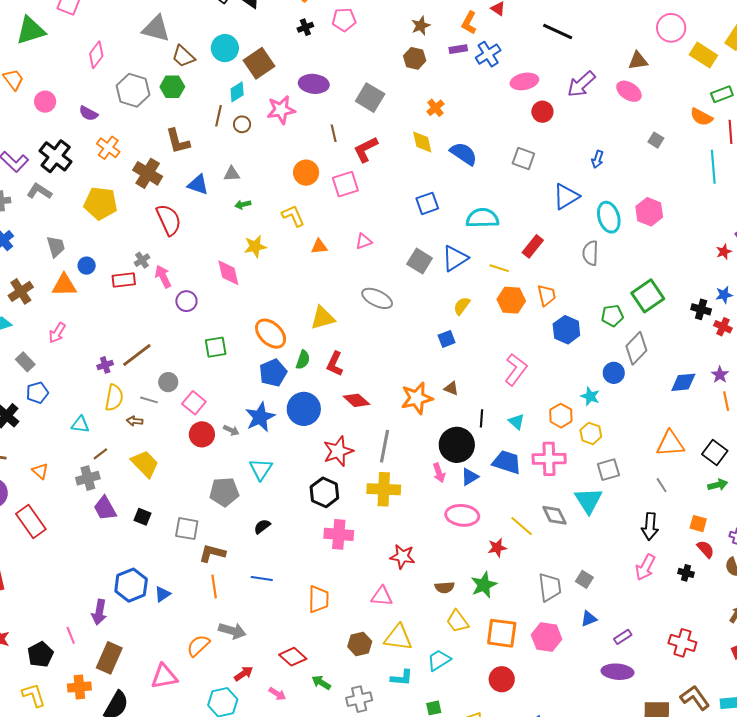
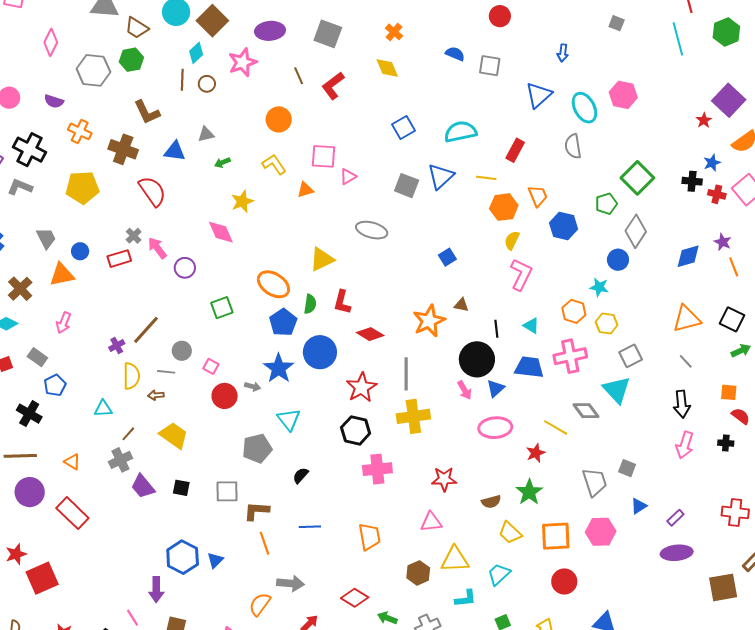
blue semicircle: (464, 154) -> (455, 54), moved, size x0.7
pink square: (345, 184) -> (323, 156), moved, turned 32
yellow semicircle: (462, 306) -> (512, 240), moved
pink square: (194, 403) -> (211, 366), size x0.7

